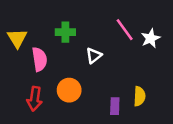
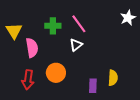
pink line: (125, 30) -> (79, 24), moved
white star: (151, 38) -> (128, 18), moved

